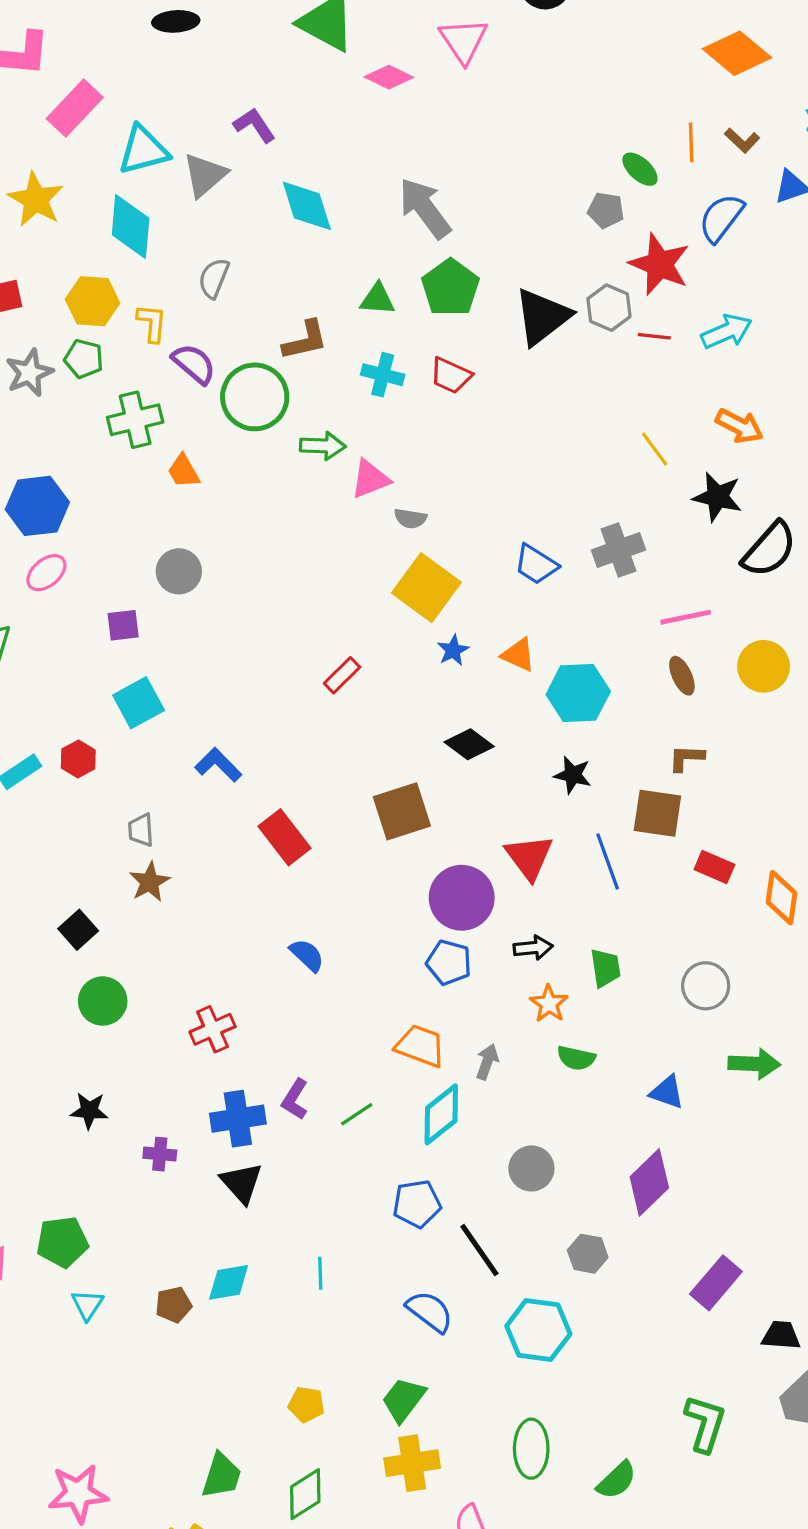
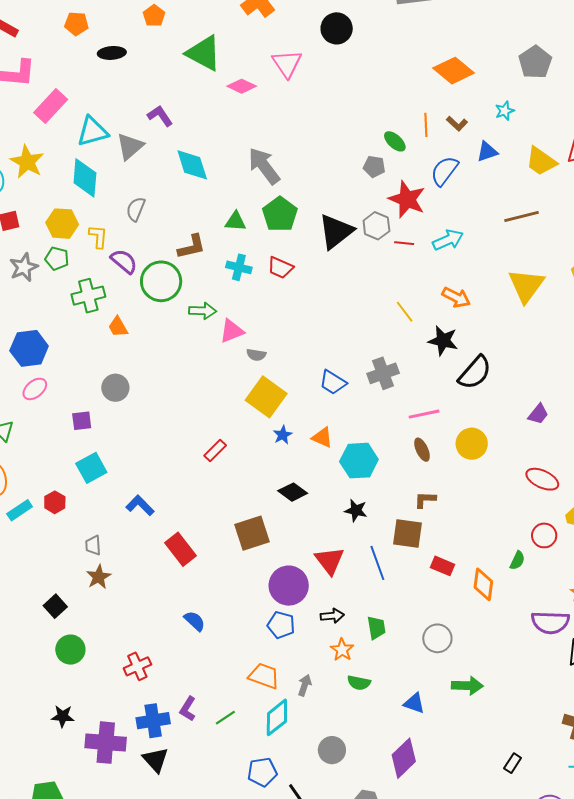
purple cross: (160, 1154) -> (106, 743), size x2.0

